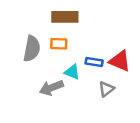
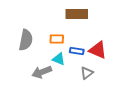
brown rectangle: (65, 17) -> (77, 14), moved
orange rectangle: (59, 44) -> (57, 39), moved

